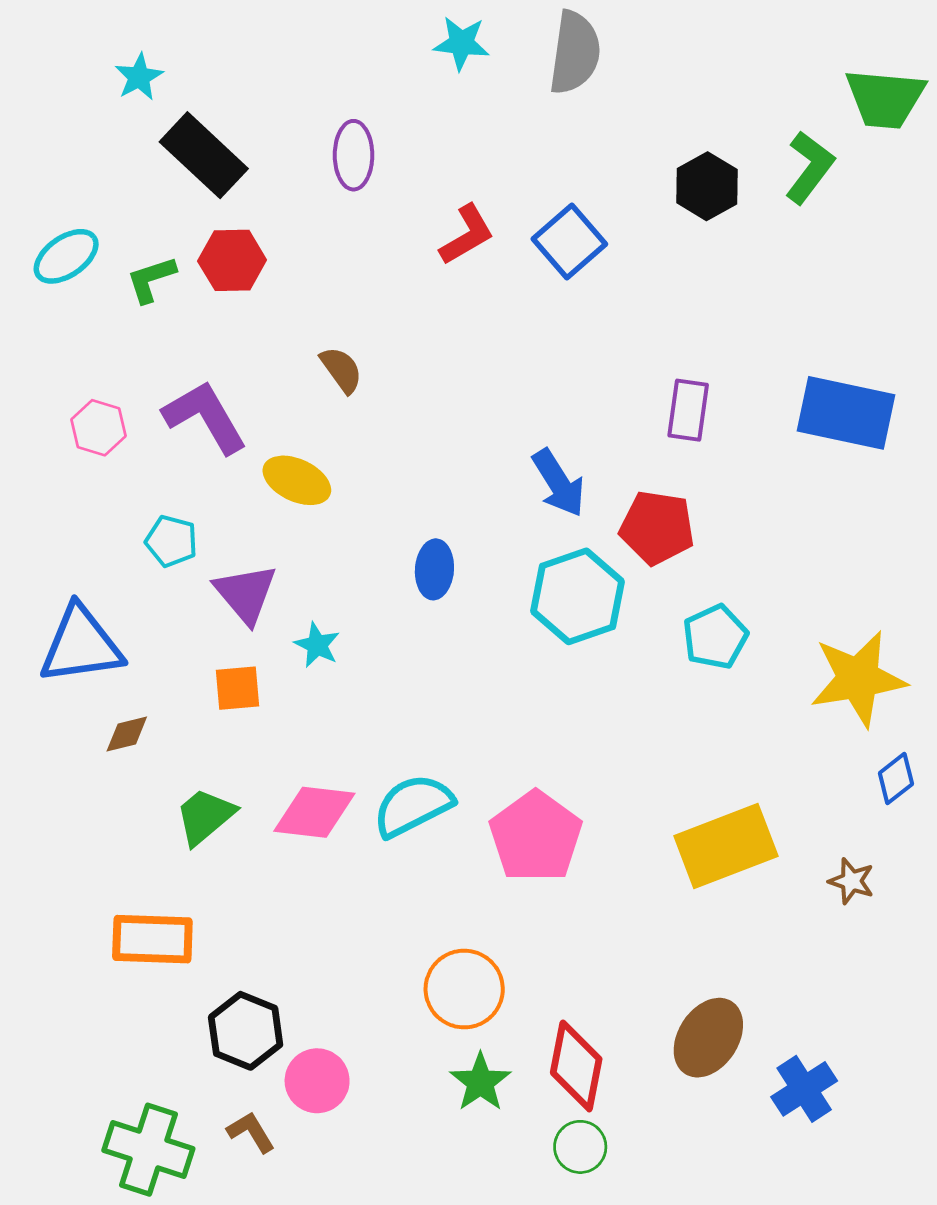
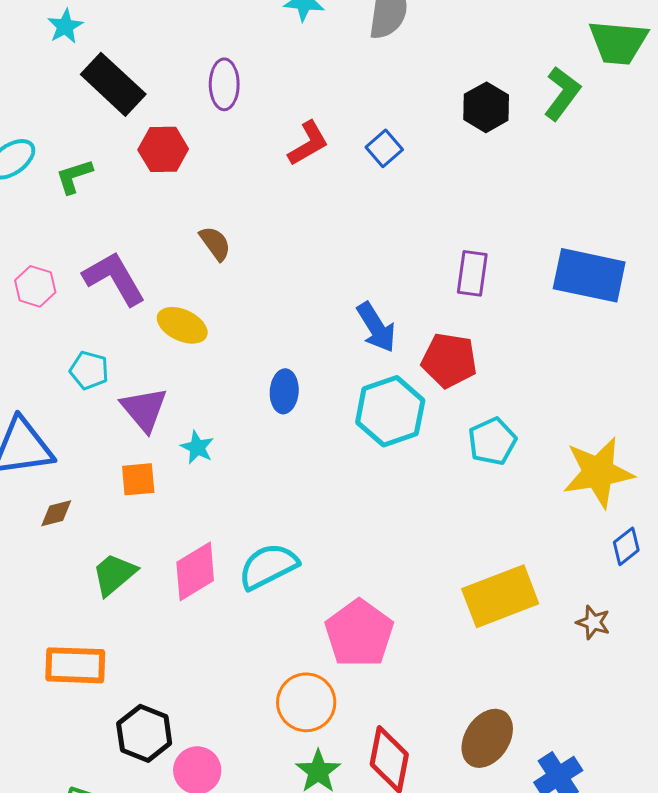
blue square: (569, 242) -> (384, 148), size x0.7
red hexagon: (232, 260) -> (163, 149), moved
pink diamond: (314, 812) -> (195, 571), turned -38
pink pentagon: (536, 837) -> (359, 633), moved

